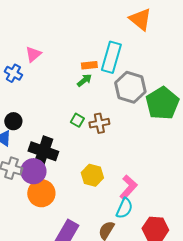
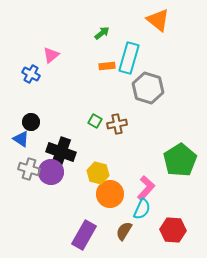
green arrow: (84, 80) -> (102, 33), moved
green pentagon: (162, 103) -> (180, 160), moved
yellow hexagon: (92, 175) -> (98, 173), moved
orange circle: (41, 193) -> (110, 194), moved

